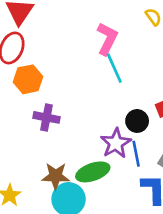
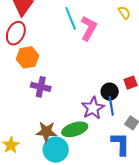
cyan line: (114, 68) -> (71, 18), moved
blue line: (136, 154) -> (111, 106), moved

